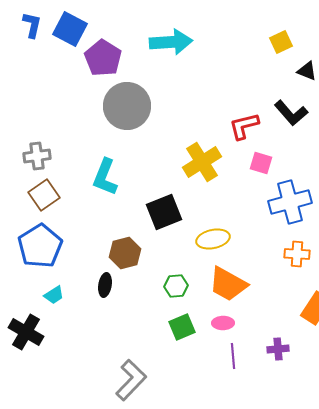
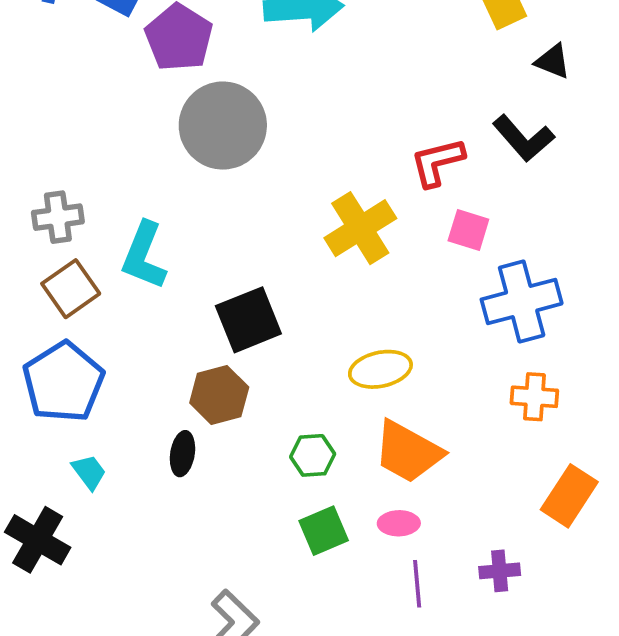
cyan L-shape: (105, 177) -> (144, 256), moved
black square: (164, 212) -> (248, 320), moved
cyan trapezoid: (54, 295) -> (89, 472), turned -95

